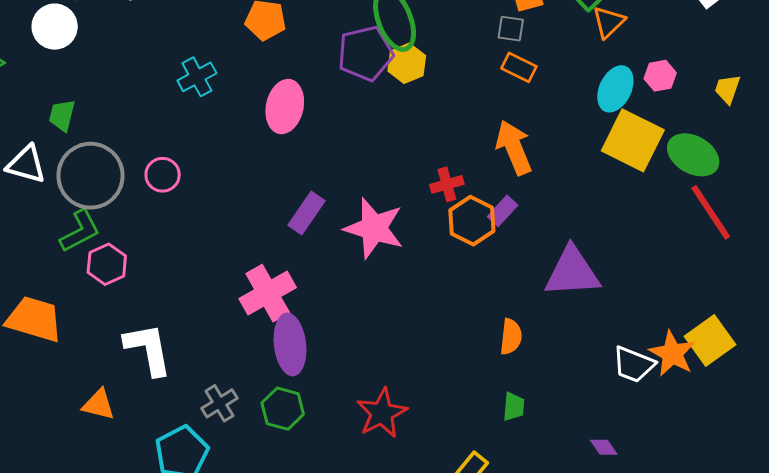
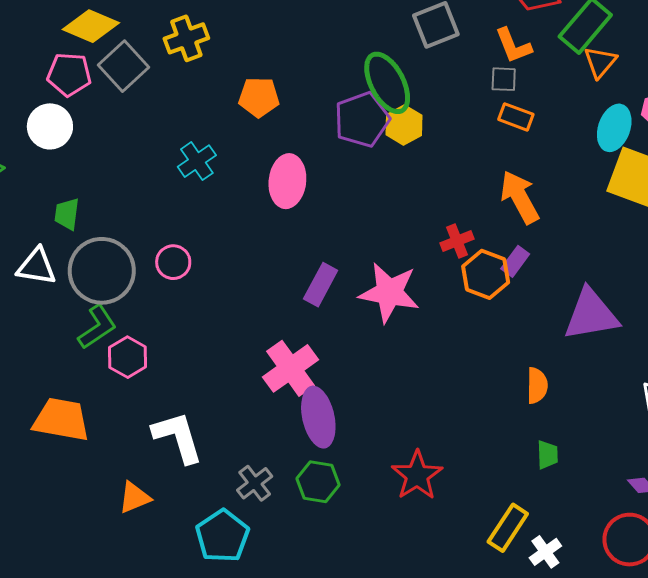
orange triangle: (98, 405) -> (134, 497), turned -30

